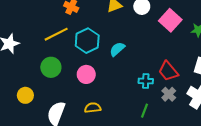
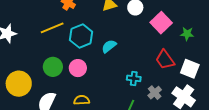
green circle: (51, 67) -> (53, 67), moved
red trapezoid: (168, 71) -> (165, 60), moved
yellow circle: (25, 95) -> (19, 84), size x1.6

